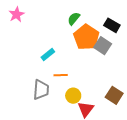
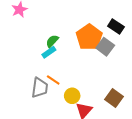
green semicircle: (74, 19) -> (52, 41), moved
orange line: (61, 75) -> (53, 80), moved, turned 32

